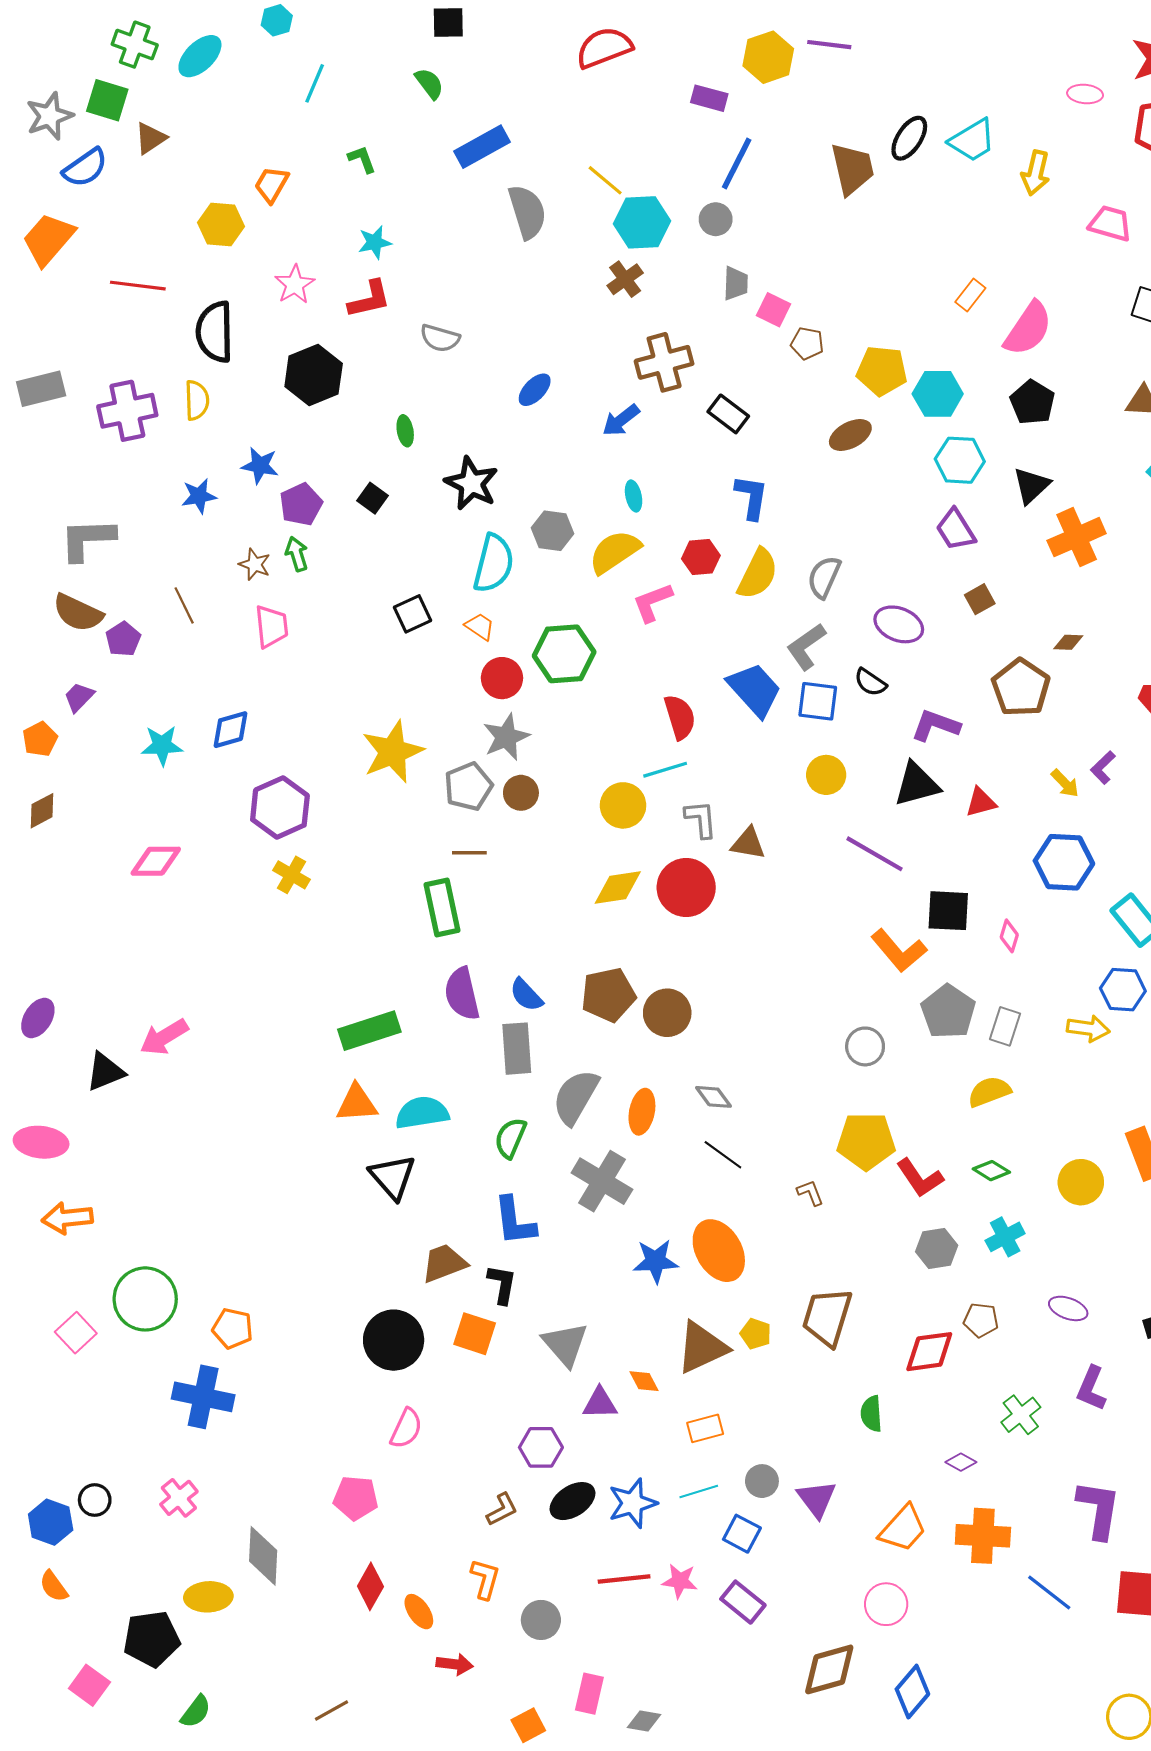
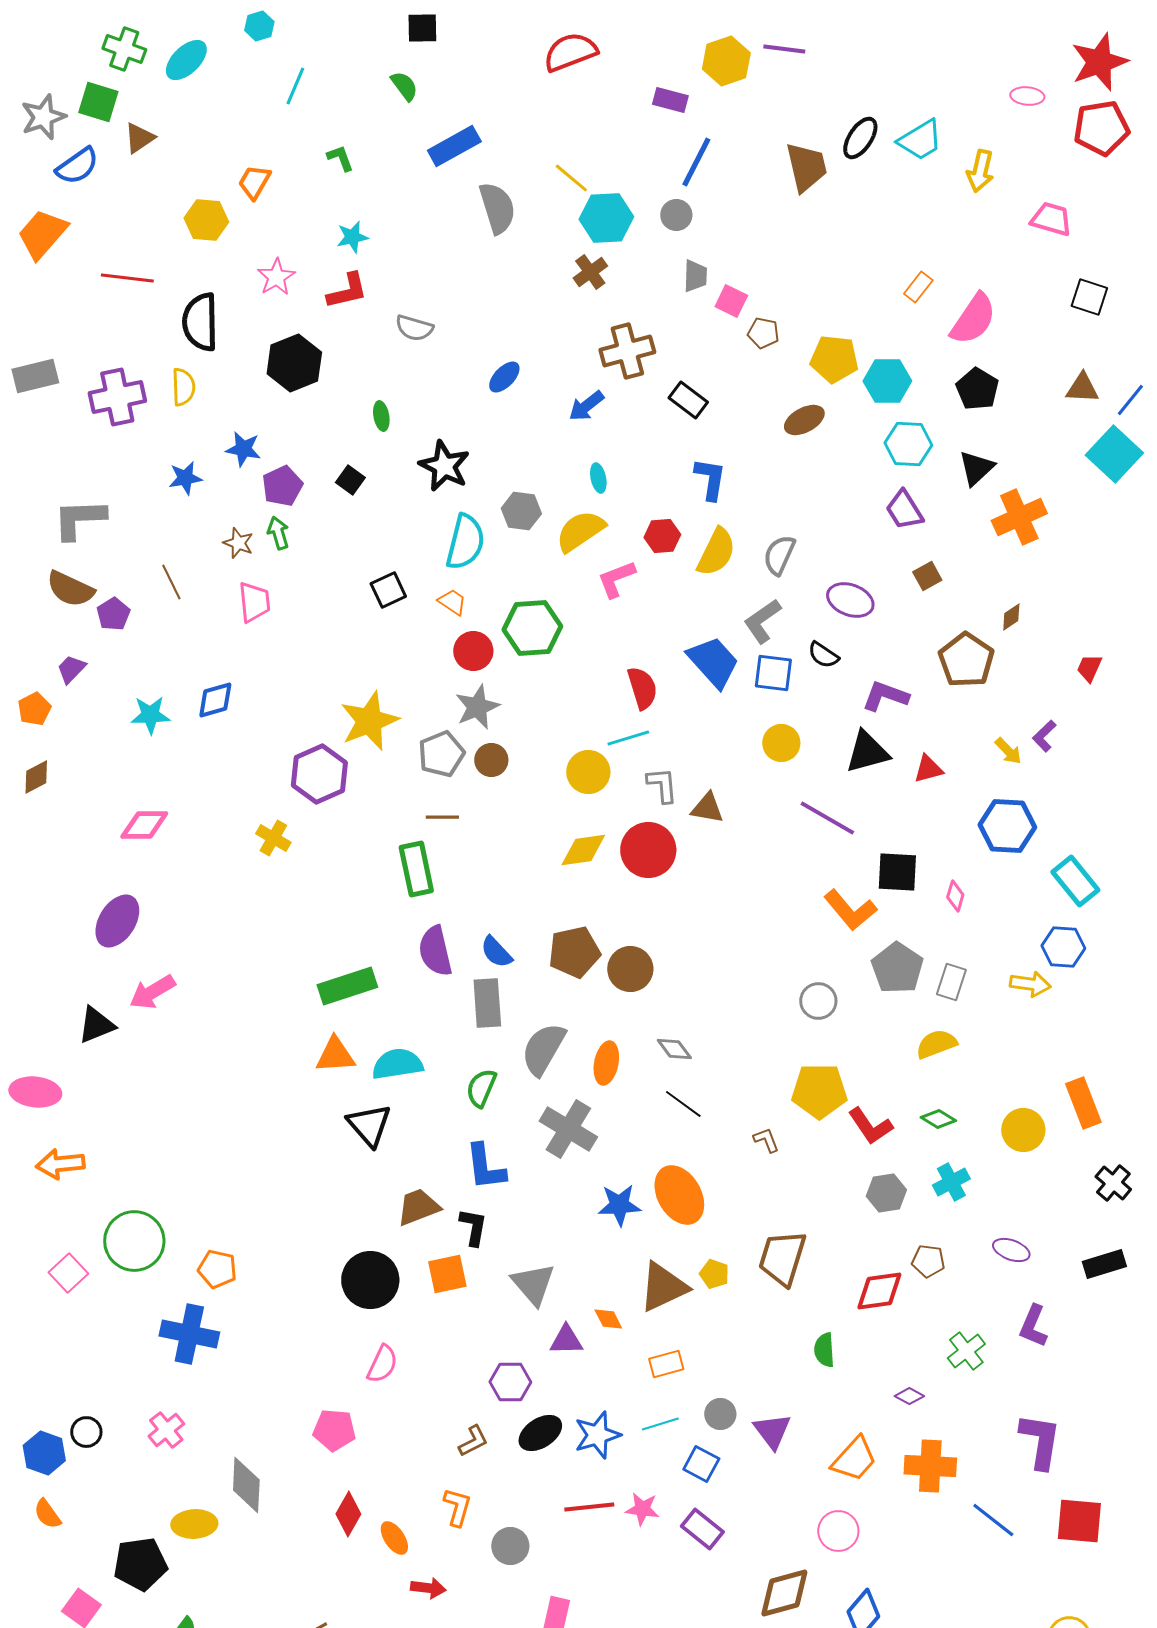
brown diamond: (1068, 642) -> (1011, 617), turned -36
purple hexagon: (280, 808) -> (319, 774), moved
purple ellipse: (38, 1018) -> (117, 921), moved, size x1.4
orange square: (475, 1334) -> (447, 1274), turned -30

